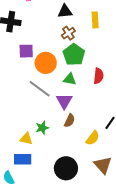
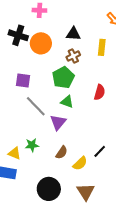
purple square: (26, 51) -> (23, 81), moved
green pentagon: (74, 55) -> (63, 78), moved
orange circle: (46, 63) -> (41, 43), moved
red semicircle: (99, 76) -> (100, 92), moved
brown semicircle: (69, 121) -> (62, 153), moved

